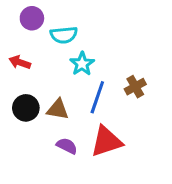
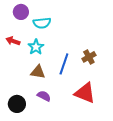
cyan star: (82, 64) -> (36, 47), moved
black circle: (26, 108) -> (17, 104), moved
red triangle: (106, 141) -> (85, 93), moved, turned 40

